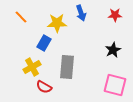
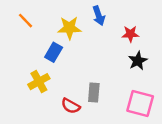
red star: (115, 15) -> (130, 34), moved
gray rectangle: (67, 67) -> (94, 92), moved, size x0.7
red semicircle: (44, 87) -> (71, 106), moved

